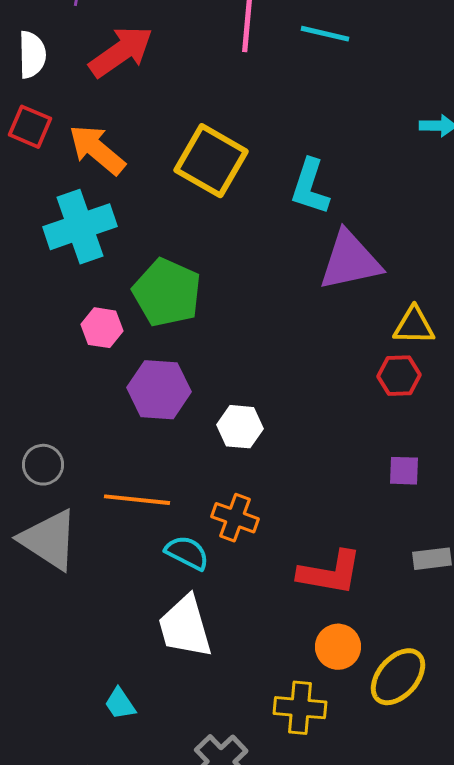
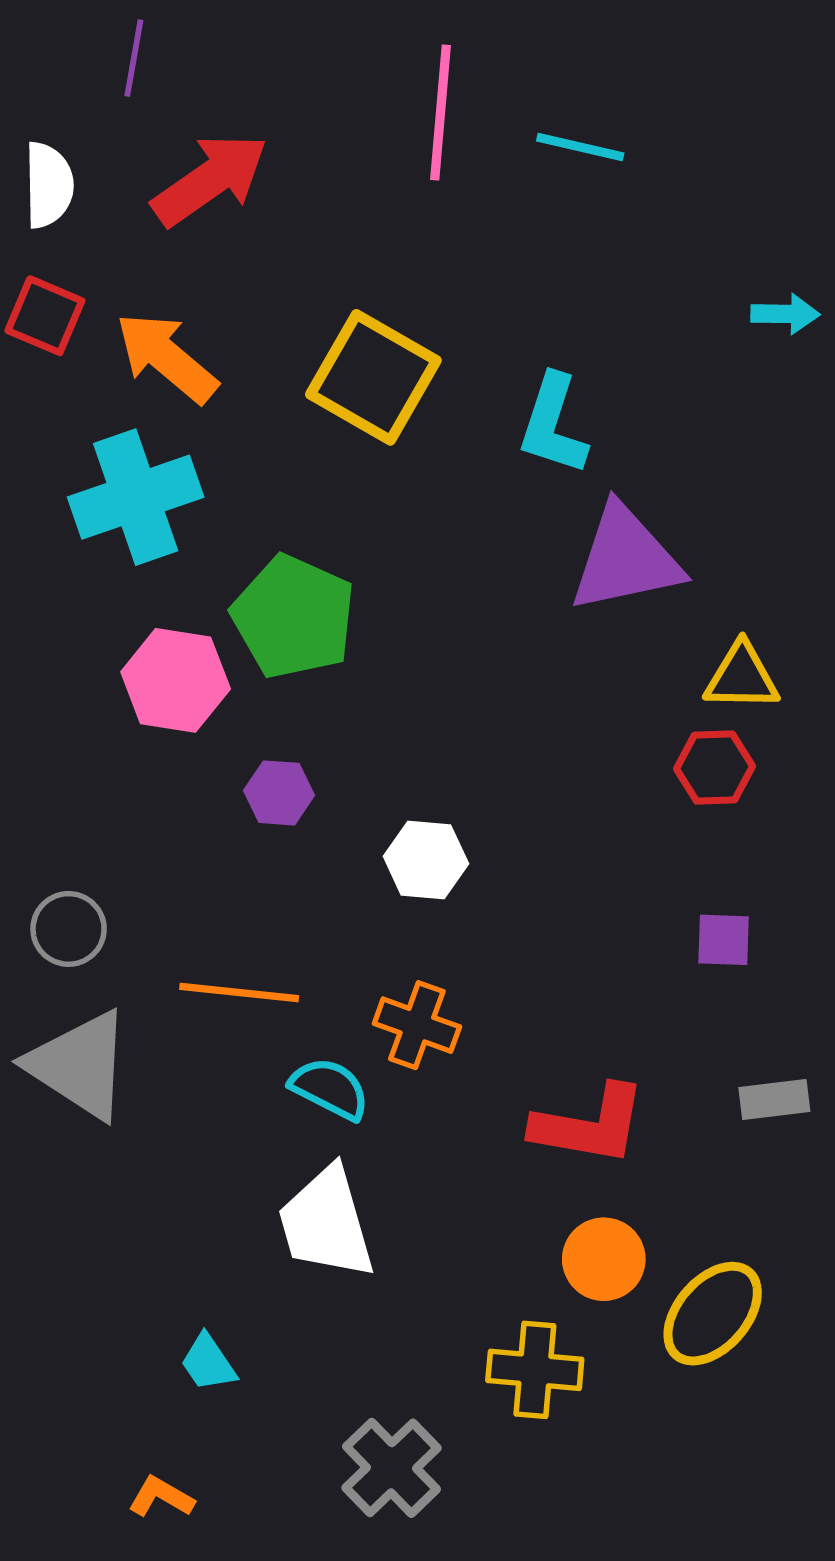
pink hexagon: (102, 328) -> (176, 680), size x1.4
purple hexagon: (159, 390) -> (279, 793), size x0.6

